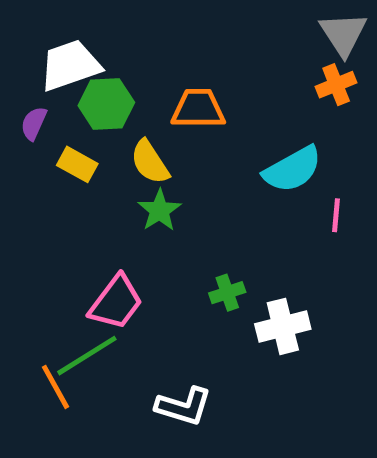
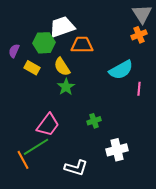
white trapezoid: (70, 65) -> (62, 27), moved
white cross: (283, 326) -> (117, 150), moved

